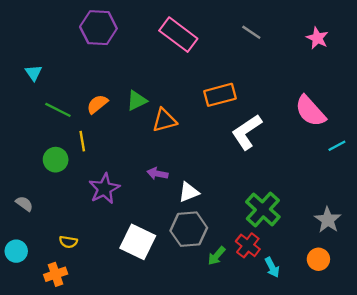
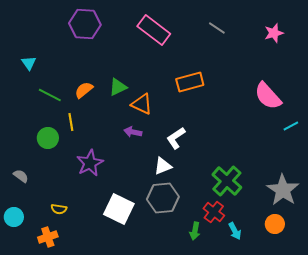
pink star: (317, 38) -> (274, 33), turned 30
orange triangle: (164, 120) -> (142, 104), turned 40
white L-shape: (247, 132) -> (176, 138), moved, size x0.7
purple arrow: (157, 174) -> (133, 132), moved
gray star: (328, 220) -> (283, 190), size x1.4
green arrow: (217, 256) -> (195, 231), moved, turned -30

